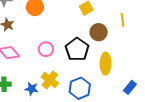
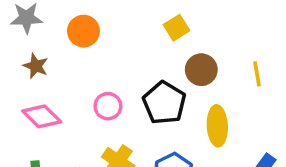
yellow line: (122, 20) -> (257, 74), moved

